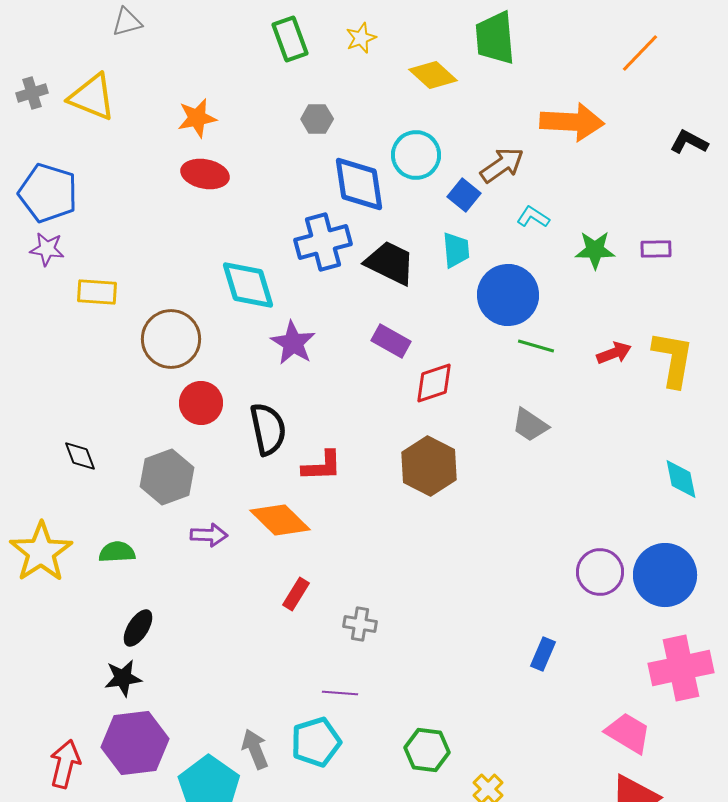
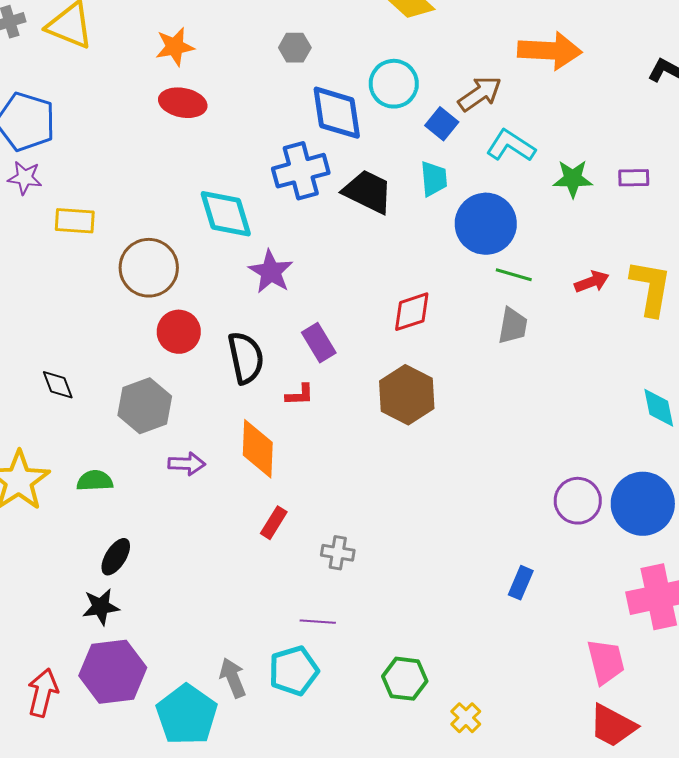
cyan L-shape: (533, 217) -> (511, 146), size x1.5
purple rectangle: (391, 341) -> (319, 343), moved, turned 30
gray trapezoid: (530, 425) -> (513, 326), moved, turned -114
red L-shape: (322, 466) -> (300, 395), size x0.7
orange diamond: (280, 520) -> (258, 449), turned 48
pink trapezoid: (628, 733) -> (606, 662), turned 45

